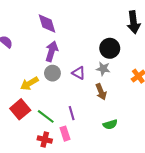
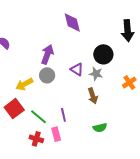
purple diamond: (47, 24) -> (72, 22), moved
purple triangle: (79, 73) -> (77, 69), moved

